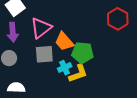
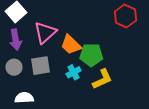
gray square: (44, 54) -> (40, 66), moved
yellow L-shape: (78, 73) -> (102, 79), moved

